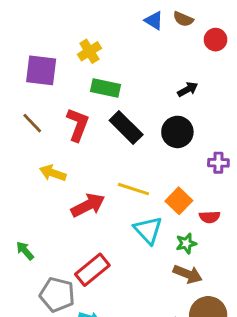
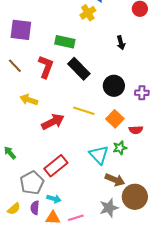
yellow cross: (89, 51) -> (88, 13), moved
black arrow: (188, 89) -> (121, 43), turned 104
black circle: (177, 132) -> (114, 86), moved
cyan triangle: (148, 230) -> (99, 155), moved
brown arrow: (188, 274) -> (115, 180), moved
gray pentagon: (57, 295) -> (32, 183), turned 30

